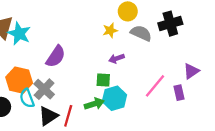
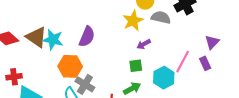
yellow star: (110, 30) -> (133, 21), size x1.5
purple semicircle: (56, 56) -> (87, 37), moved
orange hexagon: (19, 80) -> (70, 66), moved
cyan hexagon: (114, 98) -> (164, 78), moved

